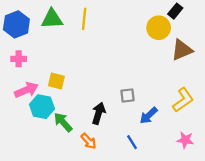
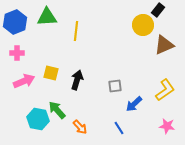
yellow line: (84, 19) -> (76, 31), moved
cyan hexagon: (42, 107) -> (38, 119), moved
black arrow: (99, 113) -> (77, 80), moved

